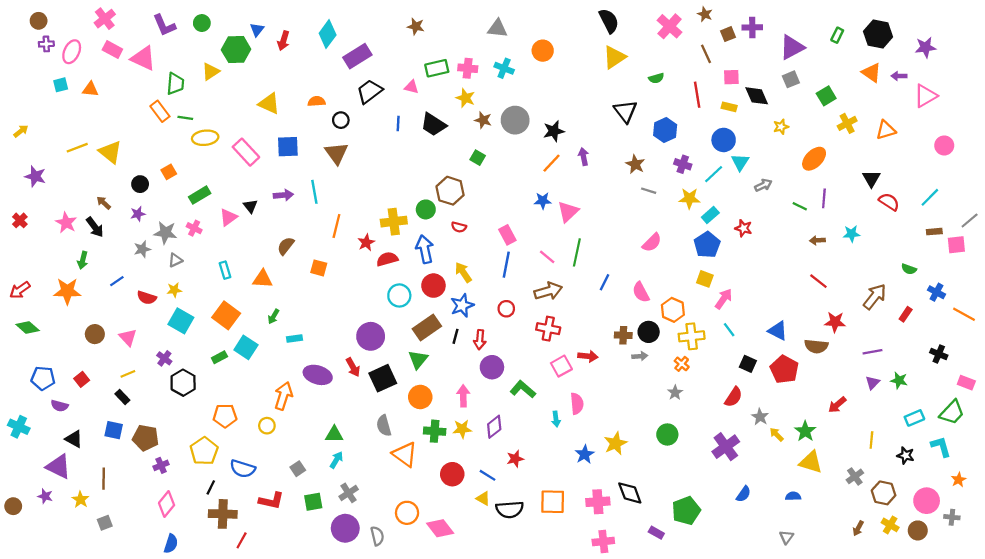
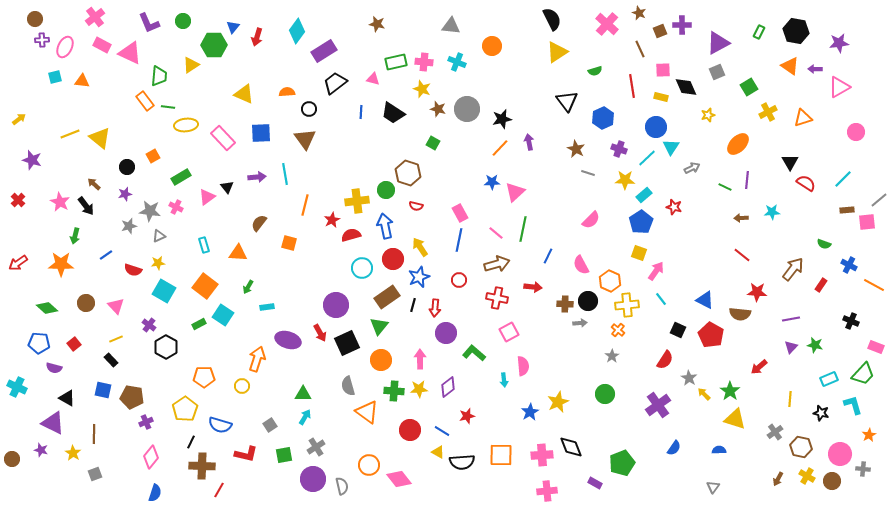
green diamond: (28, 327) -> (47, 308), moved
red arrow: (588, 356) -> (533, 287), moved

